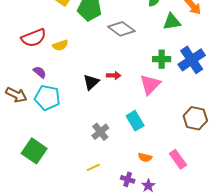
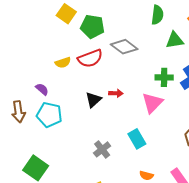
red semicircle: (34, 38) -> (90, 58), moved
brown arrow: (16, 95) -> (18, 112), turned 55

